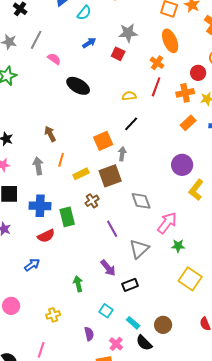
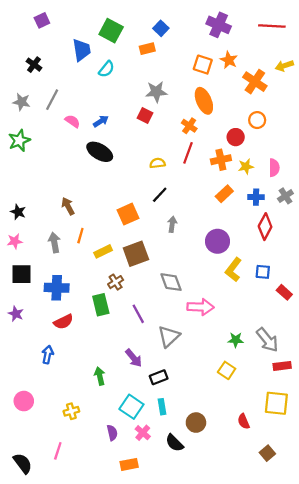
blue arrow: (89, 43) -> (101, 121), moved
gray arrow: (122, 154) -> (172, 224), moved
green rectangle: (67, 217) -> (101, 305), moved
pink arrow: (167, 223) -> (201, 307), turned 55
green star: (178, 246) -> (236, 340), moved
blue arrow: (32, 265) -> (48, 355), turned -42
yellow square: (190, 279) -> (227, 370), size x0.7
cyan square: (106, 311) -> (131, 407), size x1.5
cyan rectangle: (133, 323) -> (162, 407), moved, turned 40
pink cross: (116, 344) -> (143, 433), moved

